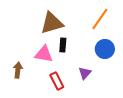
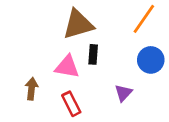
red rectangle: (57, 81) -> (71, 104), moved

